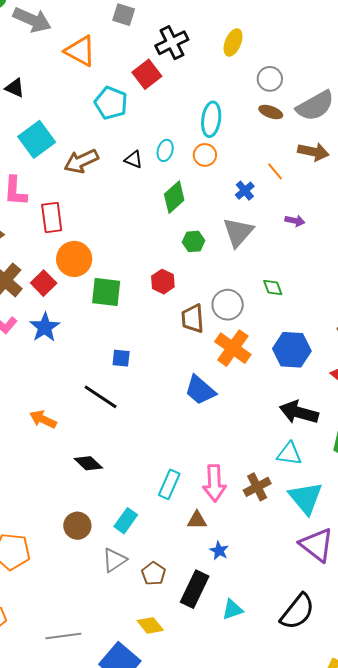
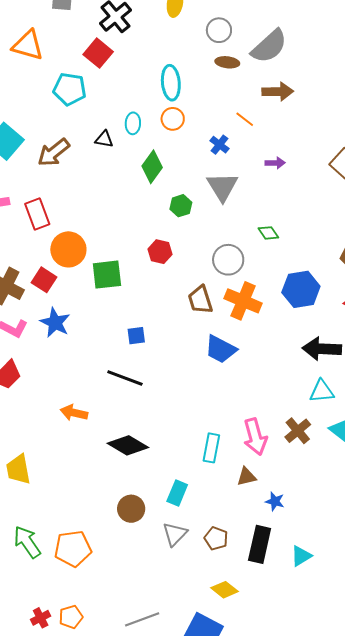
brown trapezoid: (193, 319) -> (200, 300), moved
black diamond: (88, 463) -> (128, 445), size x1.4

